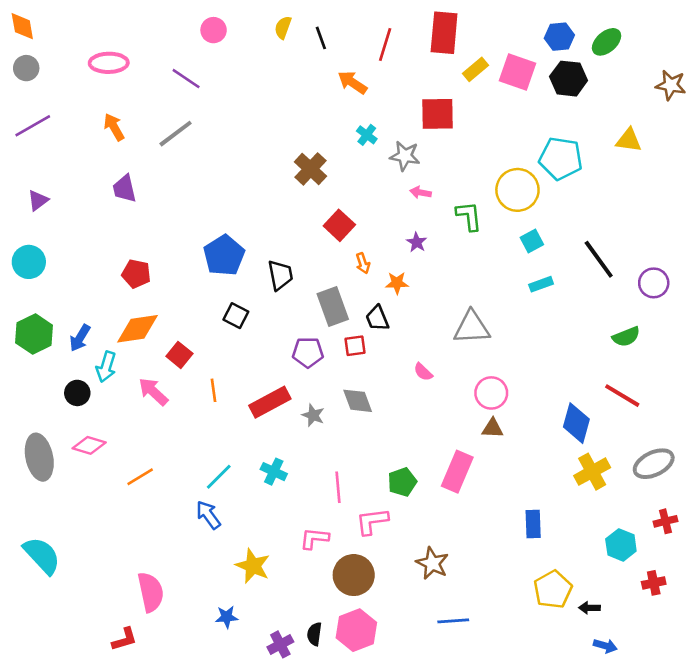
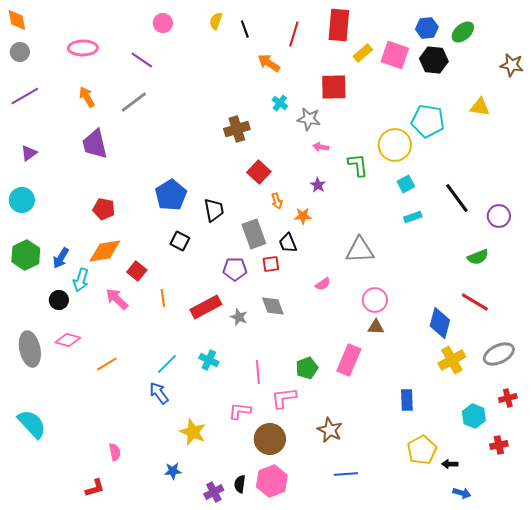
brown cross: (310, 169) -> (237, 129), turned 30
purple trapezoid: (124, 189) -> (95, 144), size x1.4
pink semicircle: (423, 372) -> (323, 284), turned -77
pink semicircle: (151, 592) -> (115, 452), size x0.6

